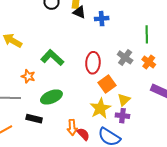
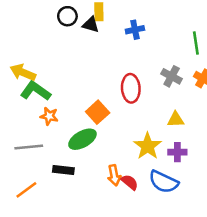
black triangle: (79, 12) -> (91, 25), moved
green L-shape: (52, 58) -> (35, 91), moved
orange square: (107, 84) -> (98, 112), moved
yellow triangle: (124, 100) -> (176, 119), moved, turned 48

